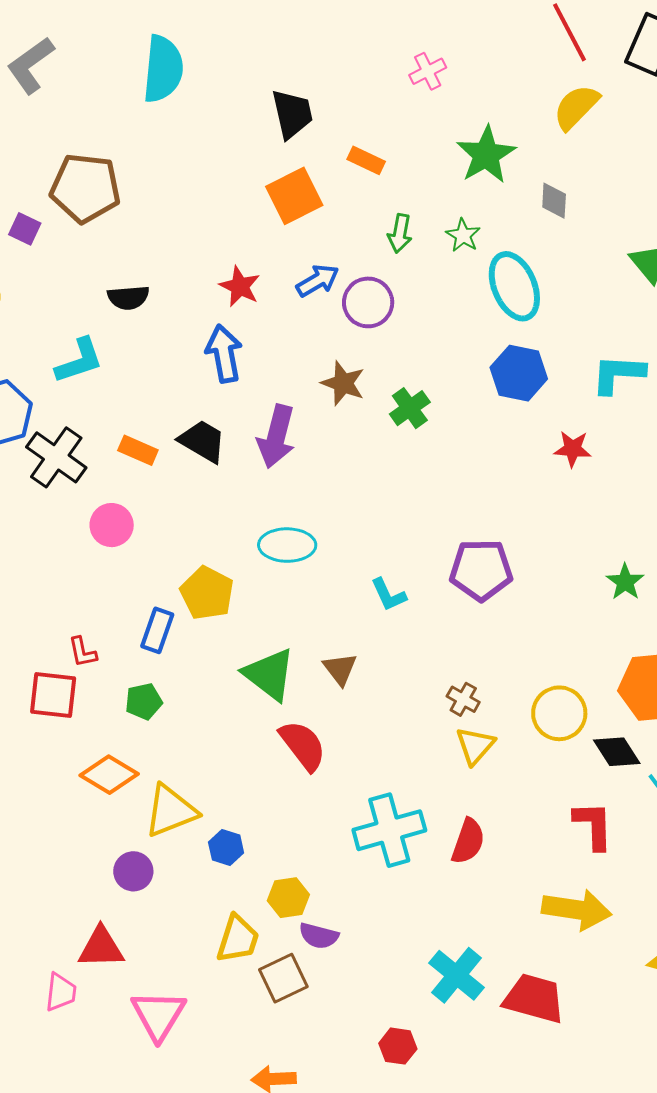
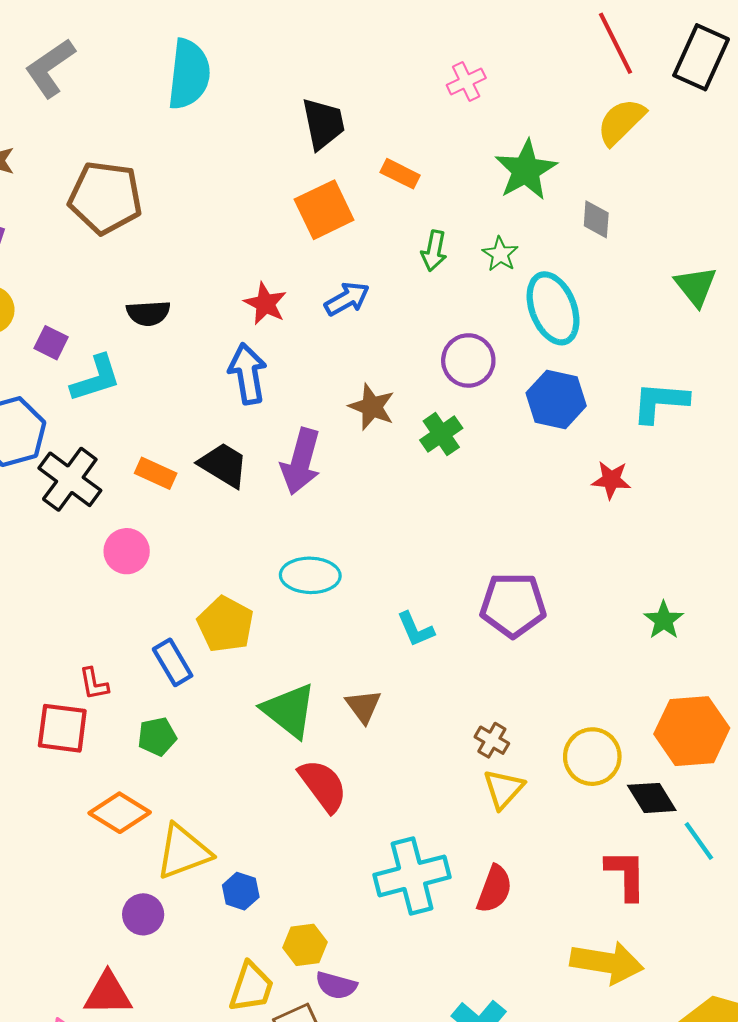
purple square: (25, 229) -> (51, 343), moved
purple circle: (368, 302) -> (468, 360), moved
blue rectangle: (157, 630) -> (173, 662), turned -51

